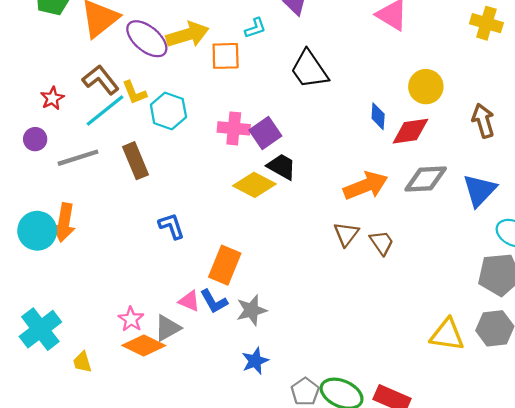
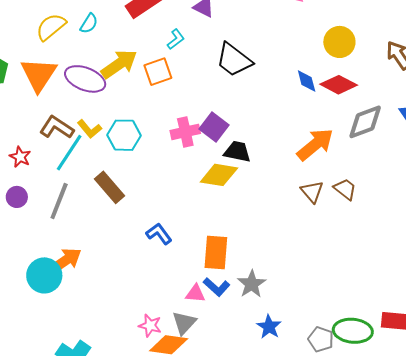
red diamond: (410, 131) -> (339, 85), turned 54
gray line: (78, 158) -> (59, 201), turned -33
orange arrow: (64, 222) -> (65, 261), turned -116

